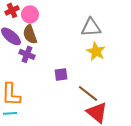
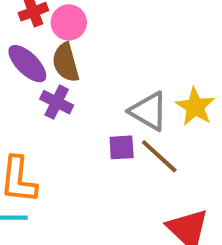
gray triangle: (91, 27) -> (149, 111), moved, turned 30
brown line: (88, 93) -> (159, 156), moved

